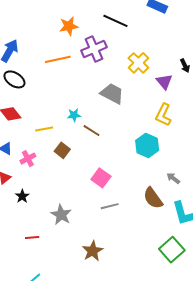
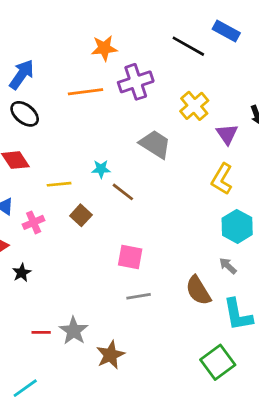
black line: (115, 21) -> (188, 46), moved
cyan hexagon: (147, 145) -> (237, 226), moved
pink square: (101, 178) -> (130, 257), turned -30
gray star: (61, 215) -> (74, 331), moved
red line: (32, 237) -> (41, 332), moved

